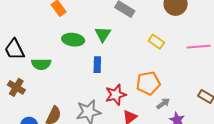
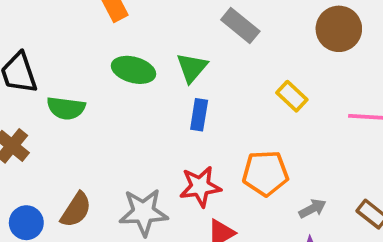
blue rectangle: (97, 65) -> (199, 115), moved
gray arrow: (163, 103) -> (312, 209), moved

